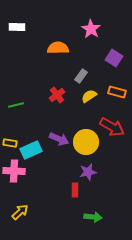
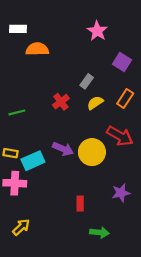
orange semicircle: (58, 48) -> (37, 49), moved
orange rectangle: (117, 92) -> (125, 98), turned -72
purple star: (88, 172) -> (121, 193), moved

